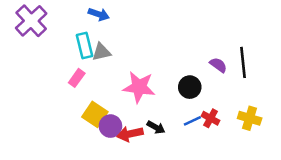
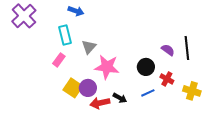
gray triangle: (101, 52) -> (89, 47), moved, turned -35
red cross: (211, 118) -> (167, 79), moved
purple circle: (110, 126) -> (88, 88), moved

